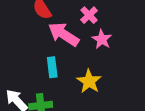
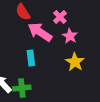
yellow star: (89, 81) -> (75, 62), moved

